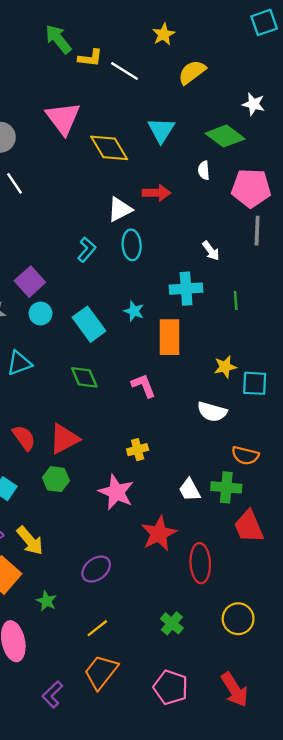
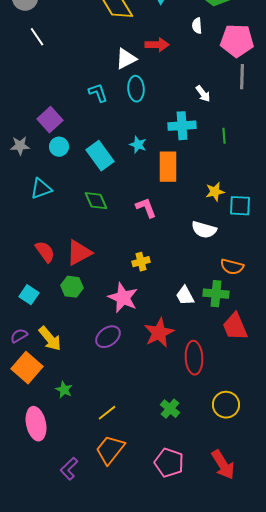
cyan L-shape: (87, 250) -> (98, 93), turned -60
purple ellipse: (96, 569) -> (108, 337), moved

